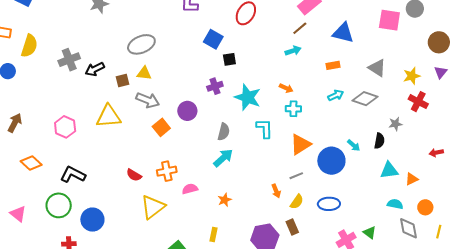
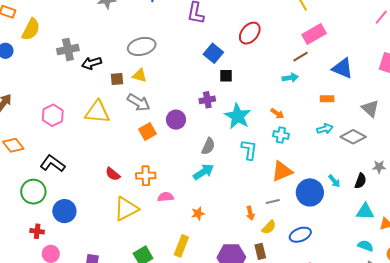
blue ellipse: (329, 204) -> (300, 235), turned -30
yellow rectangle: (214, 235) -> (181, 246), size x1.5

